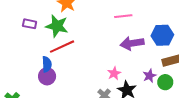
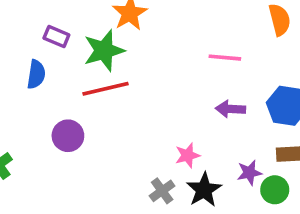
green star: (57, 26) -> (104, 51), turned 30
purple arrow: (132, 43) -> (230, 109), size x0.7
blue semicircle: (47, 64) -> (36, 74), moved

